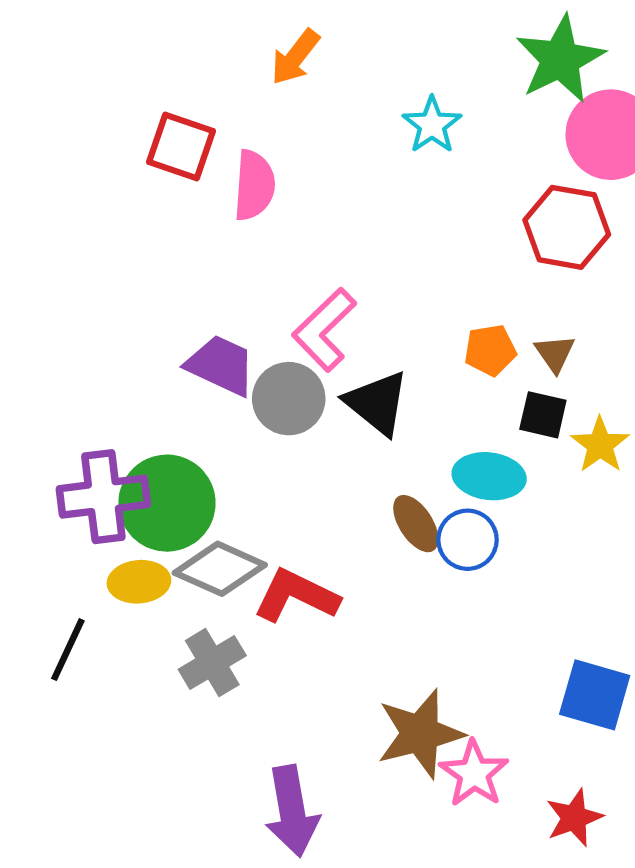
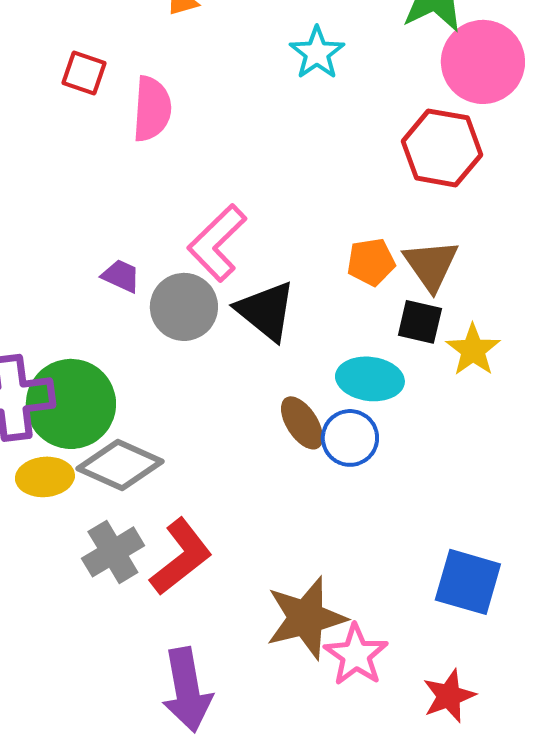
red square: (181, 147) -> (84, 73), size x0.7
brown triangle: (555, 353) -> (431, 265), size x1.5
purple trapezoid: (221, 365) -> (121, 276), size x0.6
red L-shape: (296, 596) -> (181, 557), moved, turned 116

